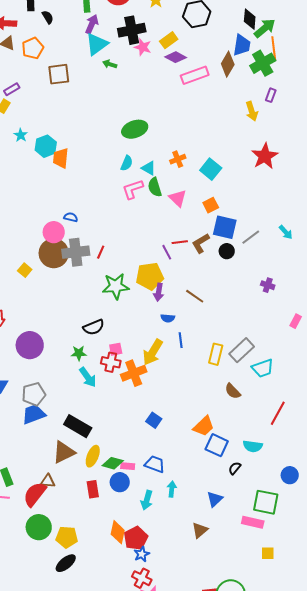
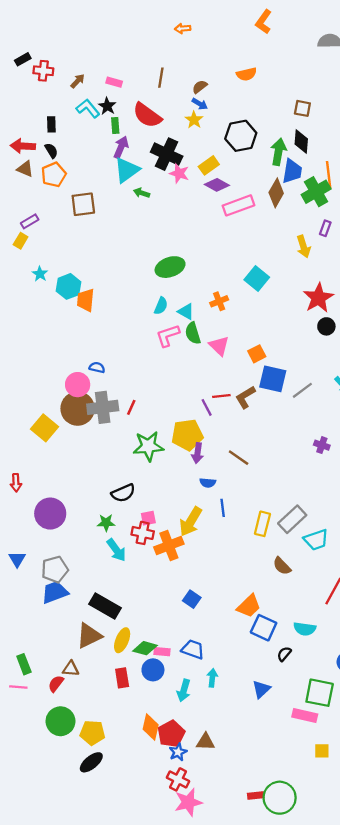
black semicircle: (48, 17) -> (51, 151), moved
green arrow: (265, 28) -> (278, 152), moved, turned -40
black cross: (132, 30) -> (167, 154), turned 36
cyan square: (211, 169) -> (257, 278), moved
black circle: (227, 251) -> (326, 326), moved
yellow square: (25, 270) -> (45, 428), size x1.6
red semicircle: (35, 494) -> (56, 684), size x0.6
brown triangle: (200, 530) -> (205, 742), moved, turned 42

